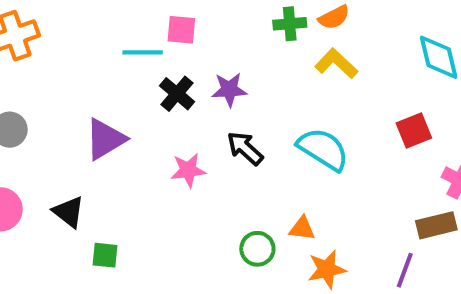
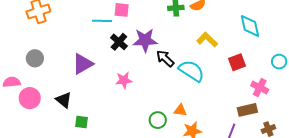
yellow L-shape: (336, 63) -> (207, 40), moved
purple star: (229, 90) -> (145, 40), size x1.4
black arrow: (245, 148) -> (165, 58), moved

